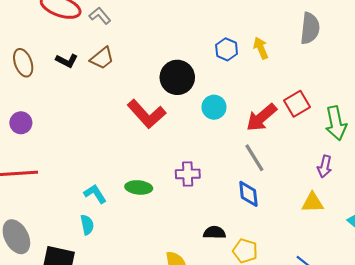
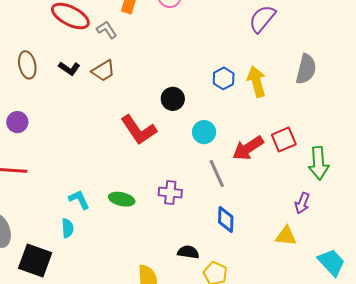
yellow arrow: (261, 48) -> (256, 82), size x1.4
black circle: (177, 77) -> (173, 99), size x0.7
gray line: (254, 158) -> (217, 174), moved

